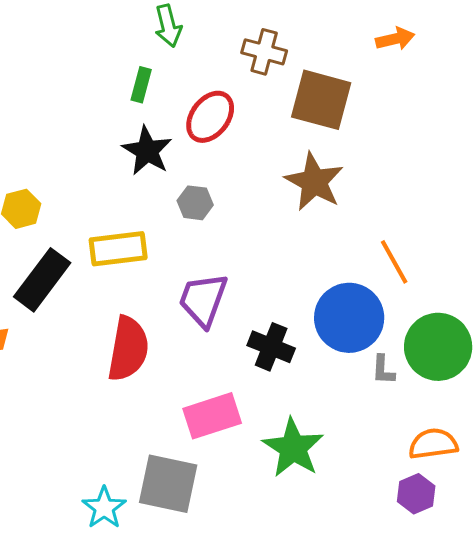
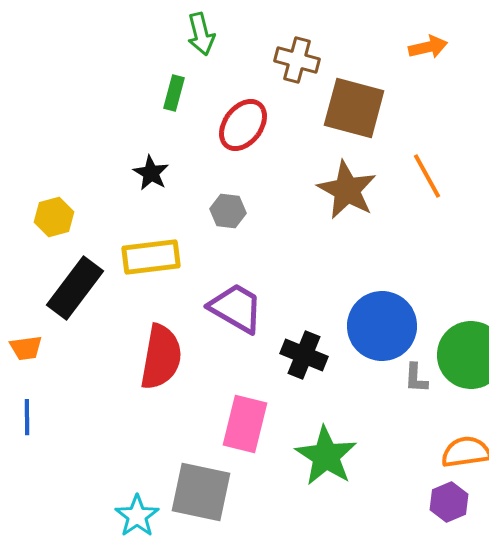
black star: (147, 151) -> (151, 173), moved, size x0.7
orange line: (394, 262) -> (427, 176), moved
purple trapezoid: (203, 300) -> (236, 308), turned 100
pink rectangle: (212, 416) -> (245, 424), turned -58

